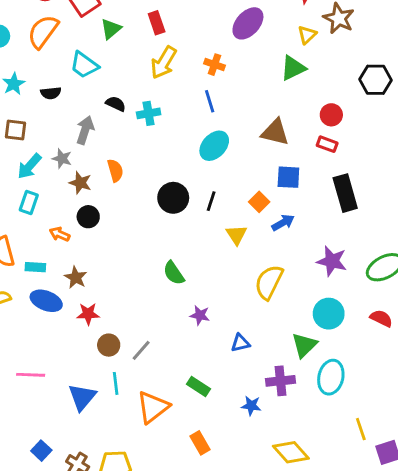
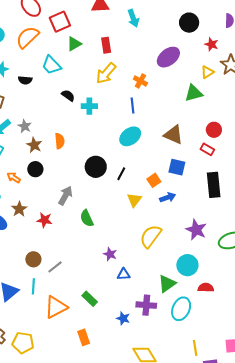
gray arrow: (85, 130) -> (65, 196), moved
red star: (88, 314) -> (44, 220), moved
purple star: (200, 315) -> (110, 254), moved
red semicircle: (381, 318) -> (206, 288), moved, turned -35

